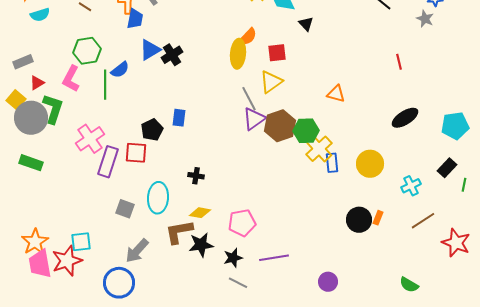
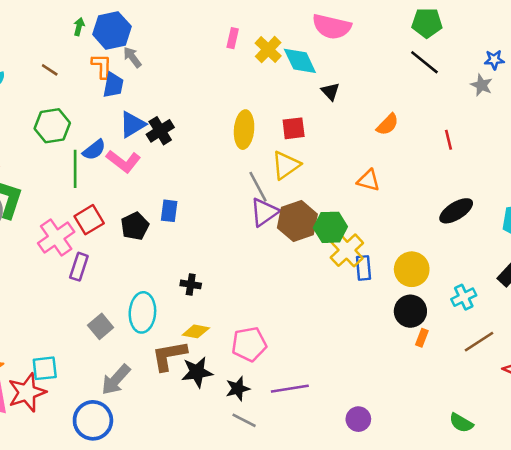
orange semicircle: (248, 37) -> (388, 124), moved
pink L-shape: (71, 79) -> (123, 161), moved, turned -80
red square: (136, 153) -> (89, 220), moved, turned -35
purple rectangle: (108, 162) -> (79, 267), size x0.7
gray square: (125, 209) -> (101, 326), turned 30
black circle: (359, 220) -> (410, 311), moved

